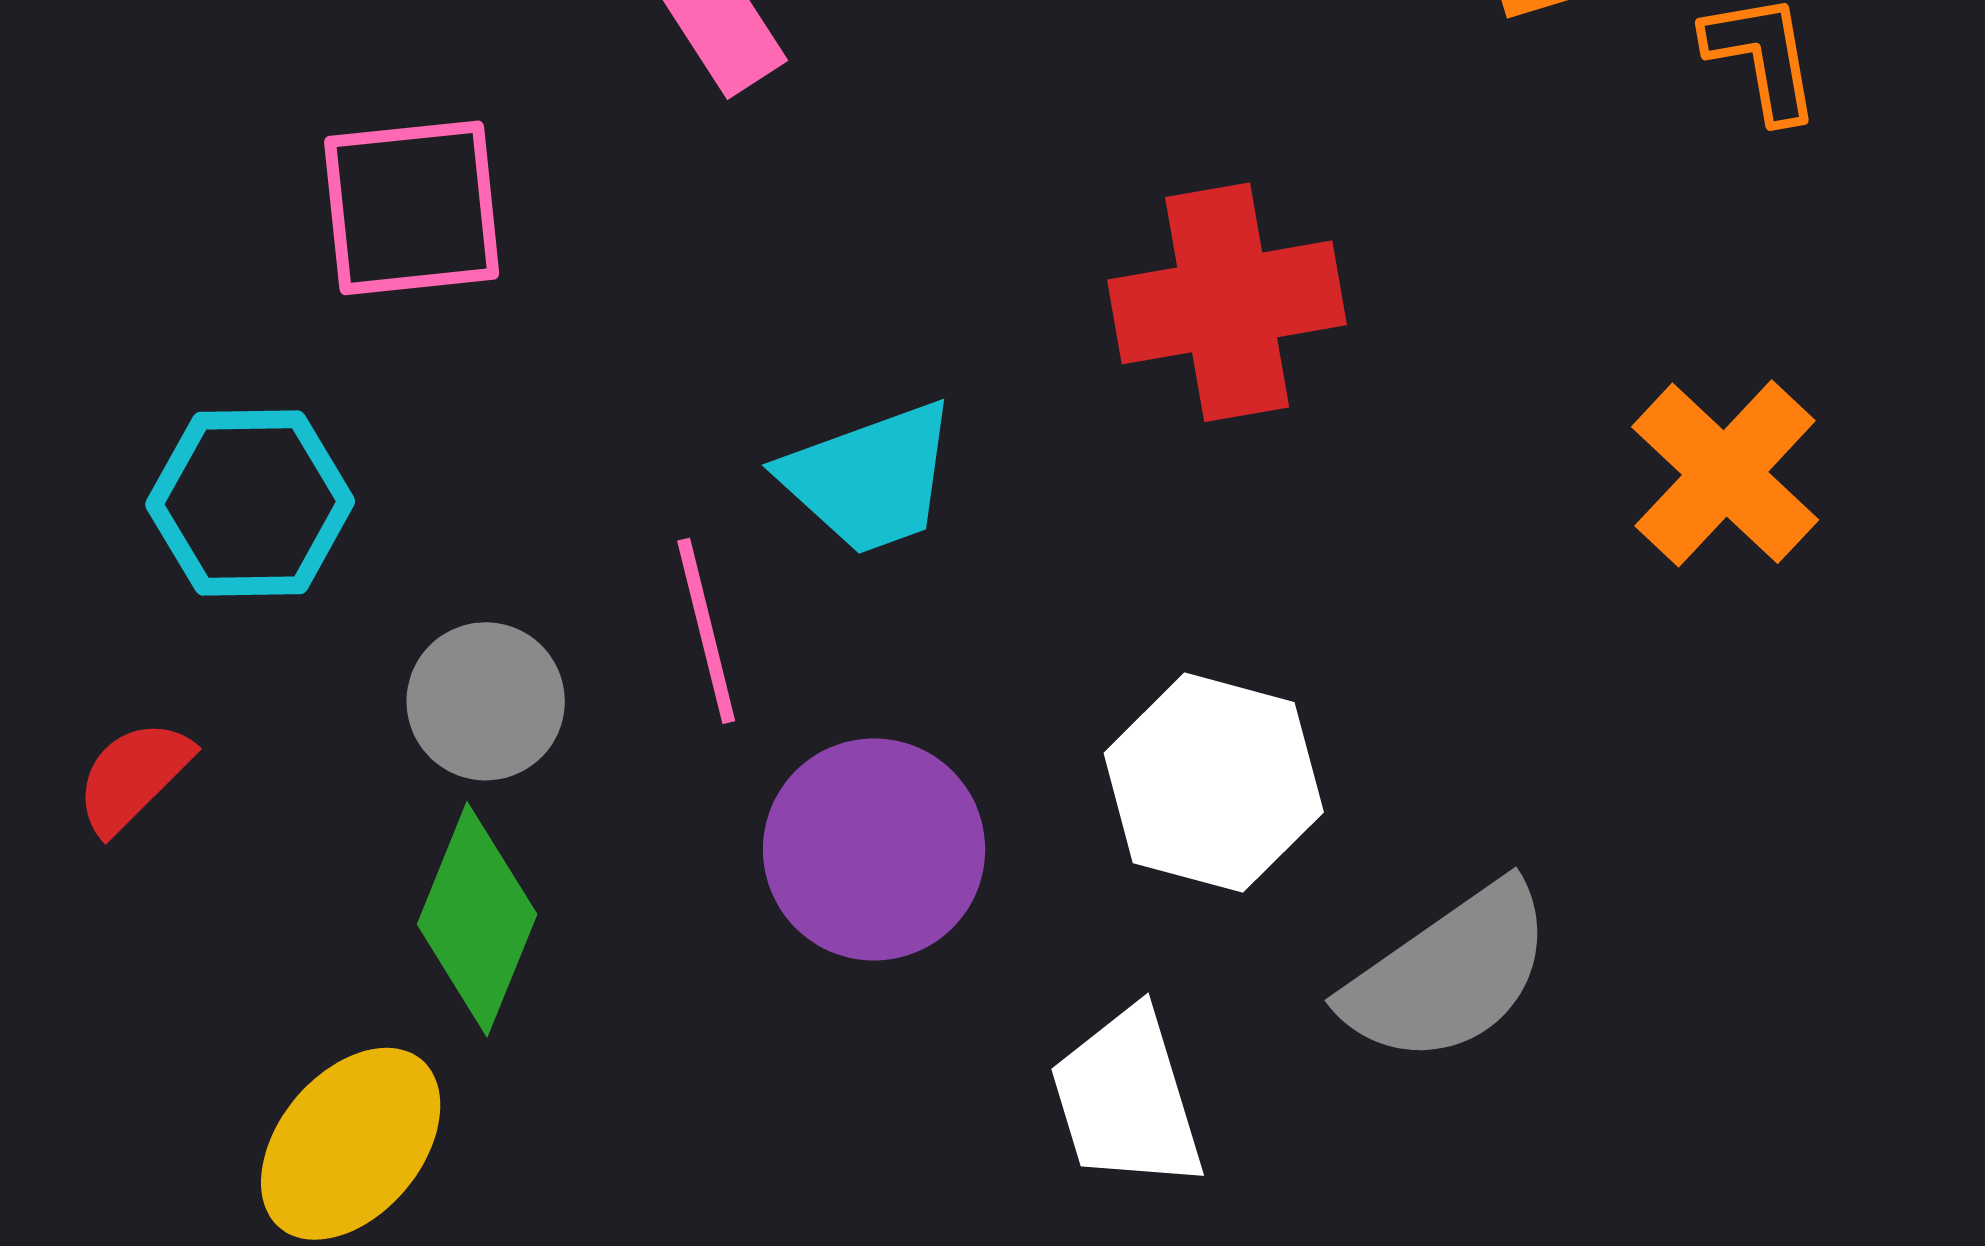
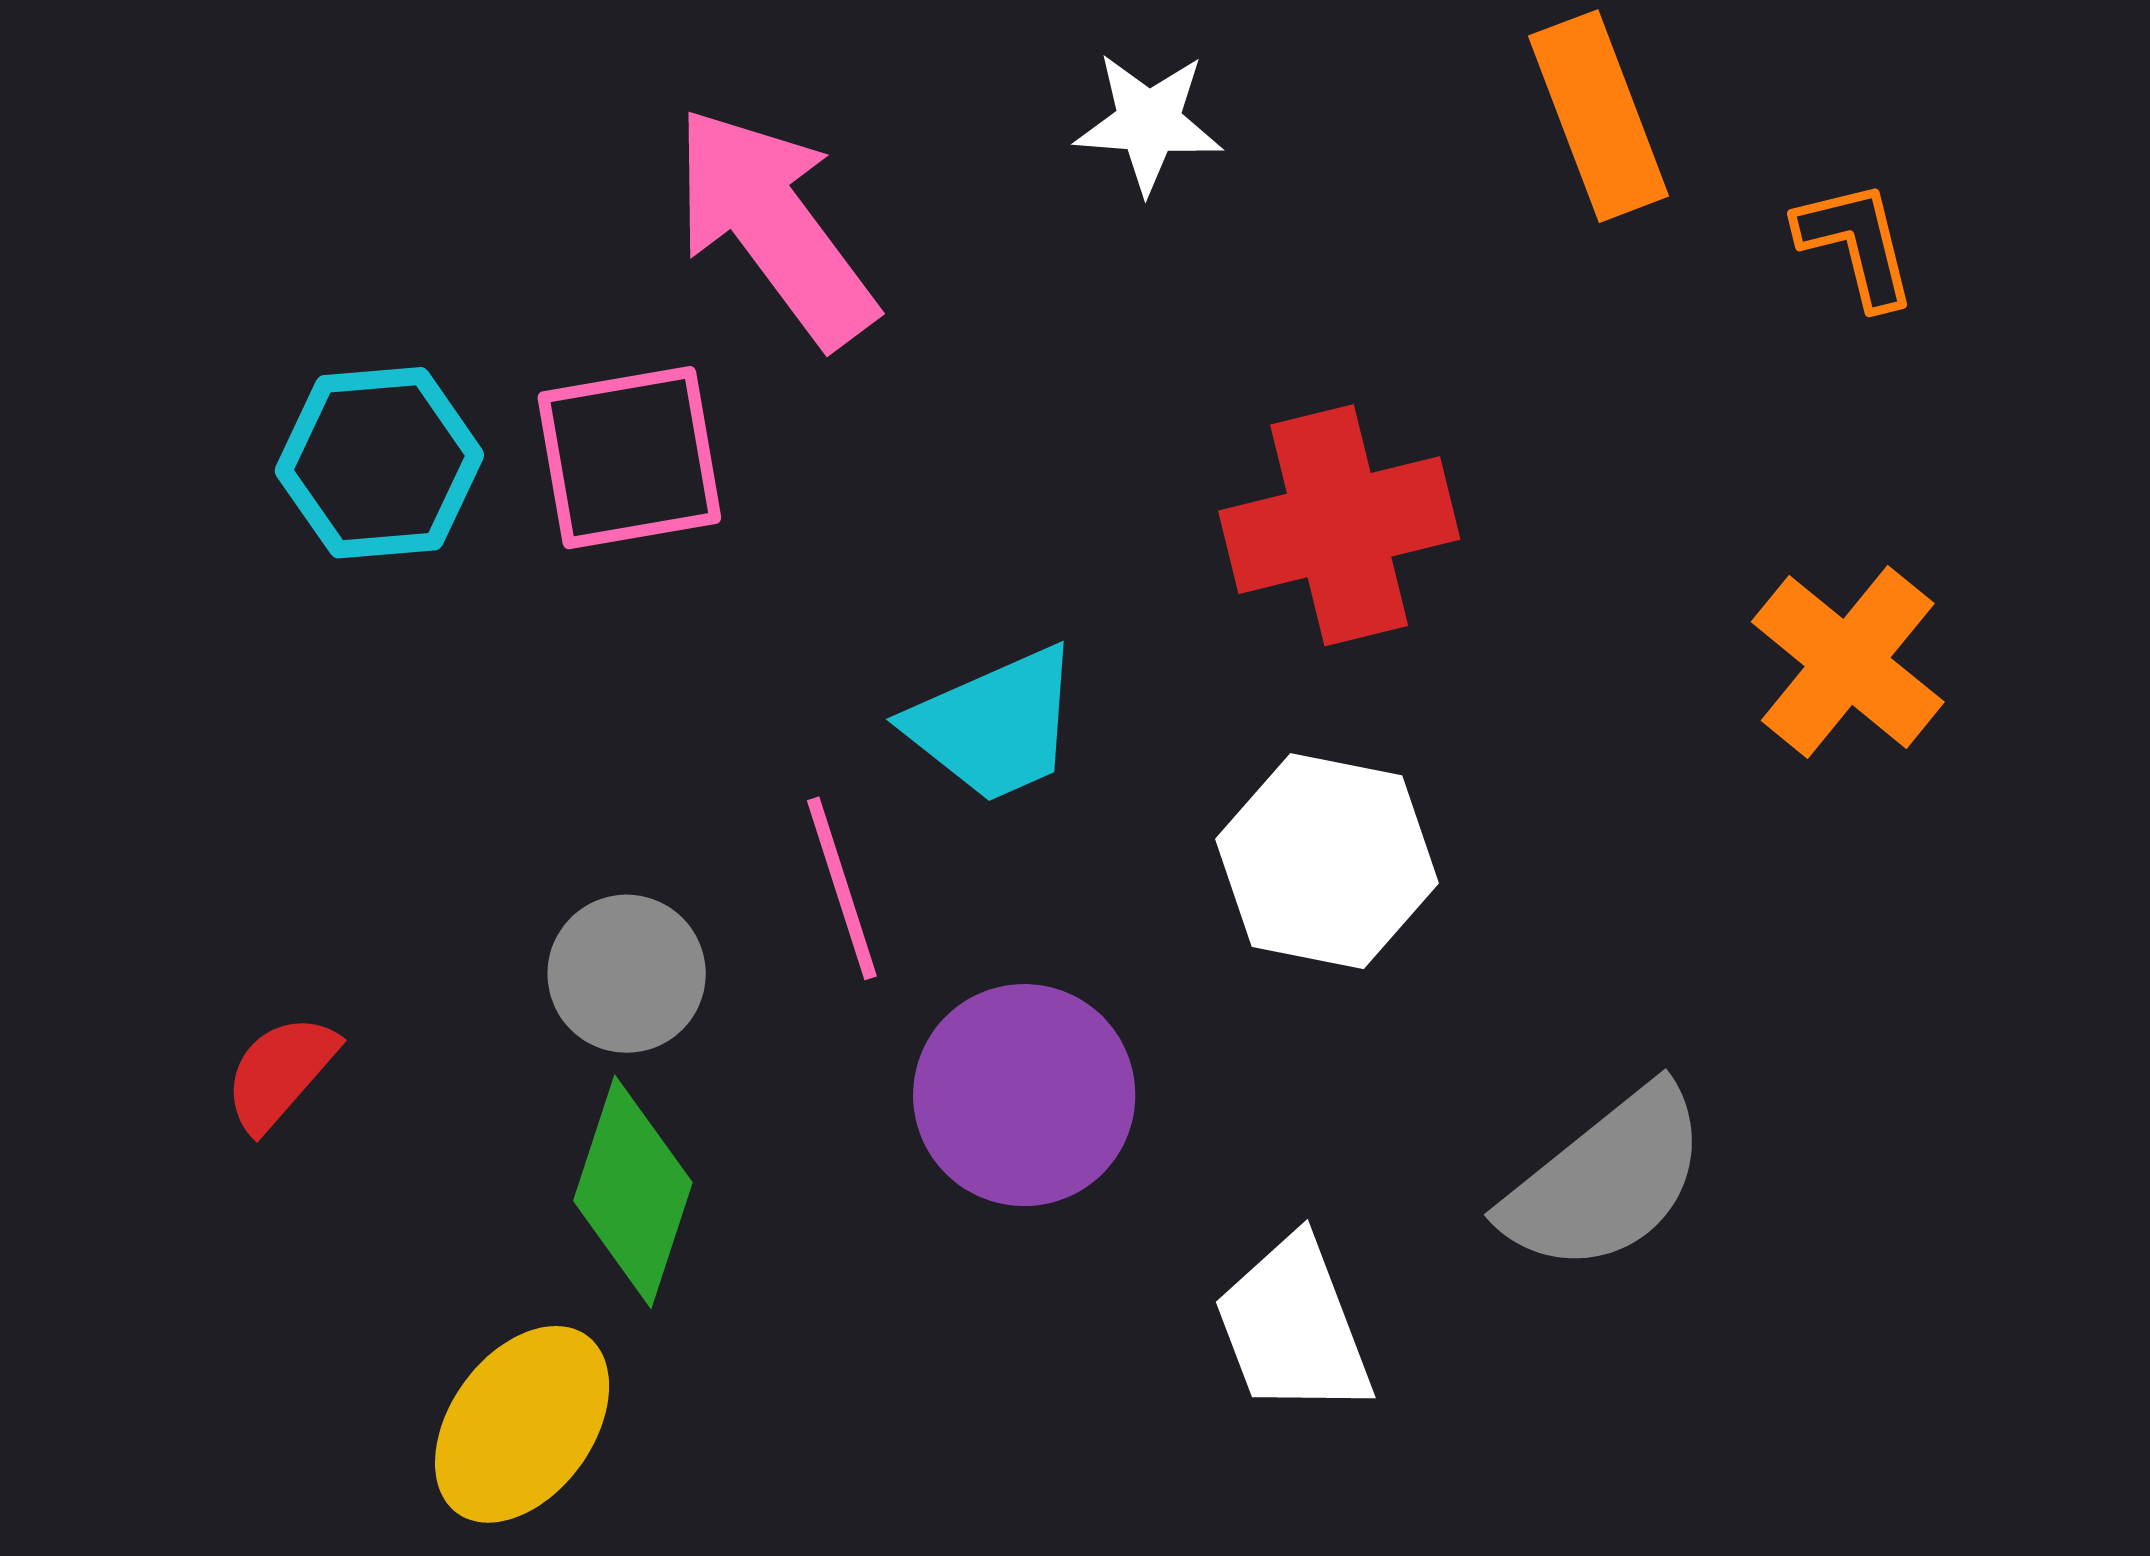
pink square: (412, 208) -> (629, 458), moved
cyan hexagon: (250, 503) -> (379, 463), moved
white hexagon: (1214, 783) -> (1327, 861), moved

